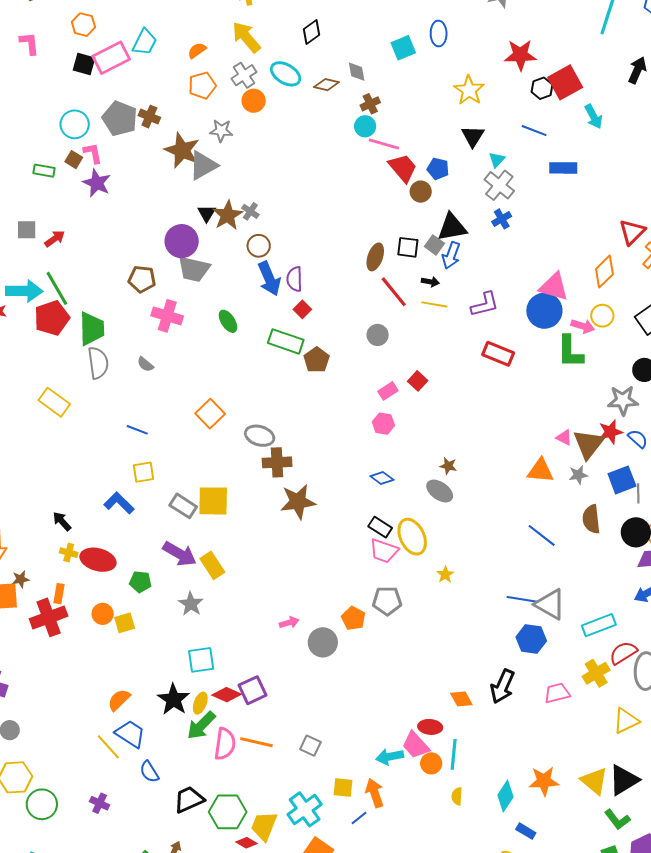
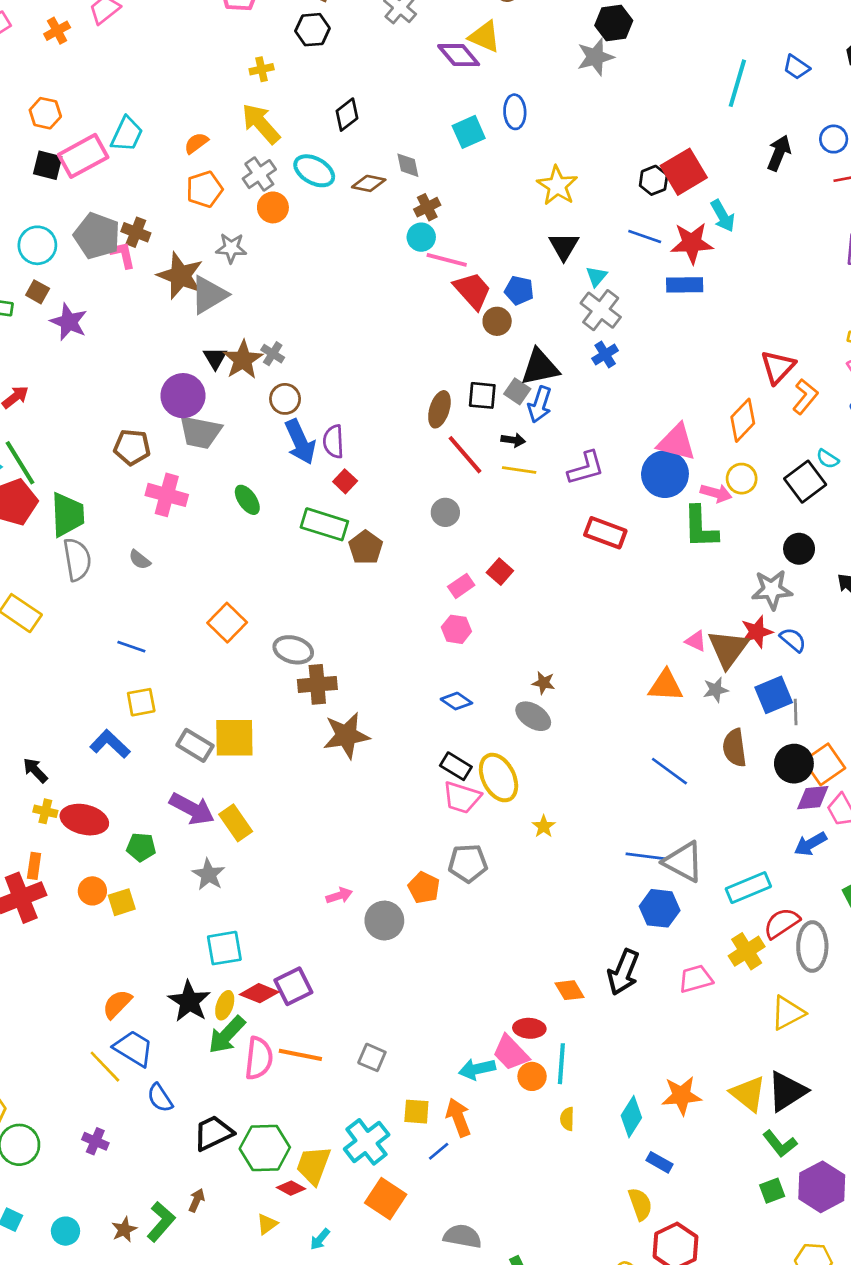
red star: (520, 55) -> (692, 243), moved
pink L-shape: (93, 153) -> (123, 255), moved

